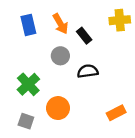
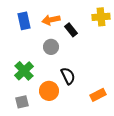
orange arrow: (60, 24) -> (51, 20), turned 108
black semicircle: (88, 71) -> (68, 76), moved, turned 72
gray square: (26, 121) -> (22, 102), turned -32

